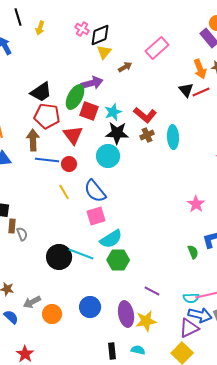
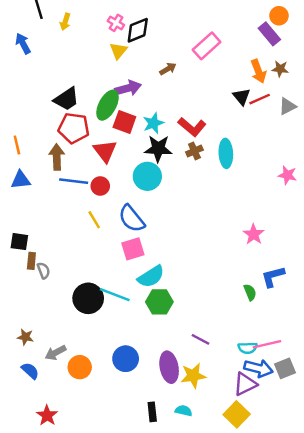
yellow triangle: (104, 52) -> (118, 51), moved

